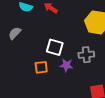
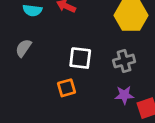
purple star: (66, 65) -> (124, 95), moved

